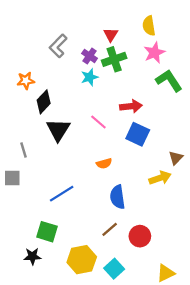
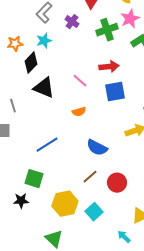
green cross: (114, 59) -> (107, 30), moved
cyan star: (90, 77) -> (44, 41), moved
black triangle: (58, 130) -> (44, 88), turned -40
blue square: (138, 134) -> (115, 92), turned -35
orange semicircle: (104, 163) -> (79, 112), moved
blue semicircle: (118, 197) -> (97, 148), turned -55

